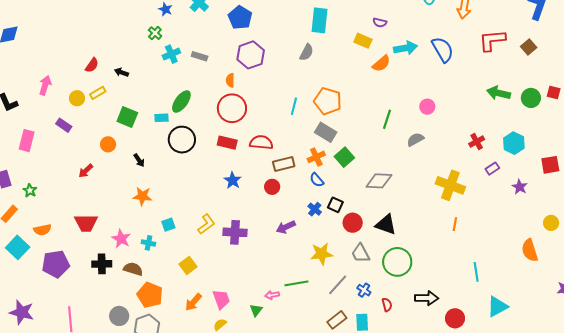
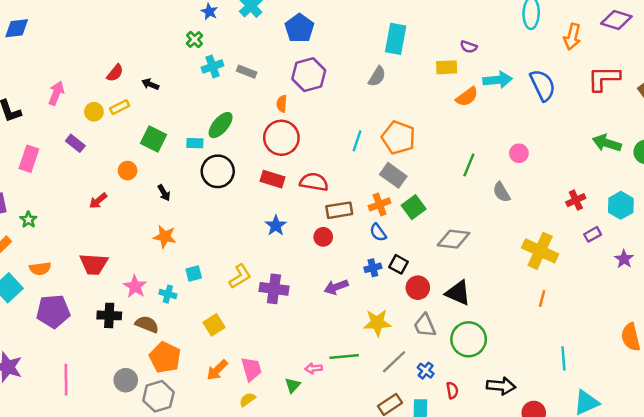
yellow rectangle: (363, 41) -> (447, 67), turned -30
gray semicircle: (415, 139) -> (502, 192), turned -96
blue cross: (315, 209) -> (373, 268), turned 32

